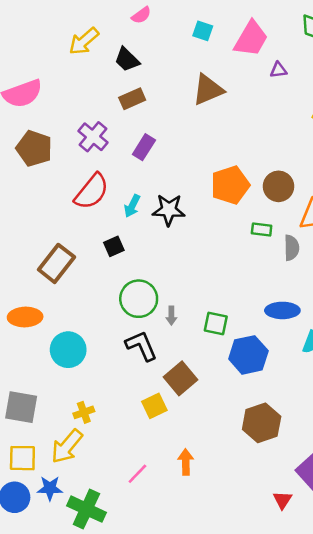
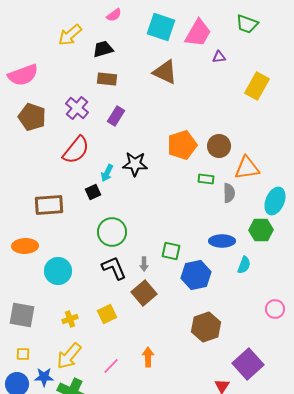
cyan square: (203, 31) -> (161, 27), size x1.8
black trapezoid: (127, 60) -> (103, 49), turned 120
brown triangle: (208, 90) -> (165, 72), turned 48
brown rectangle: (132, 99) -> (107, 79), turned 30
cyan arrow: (132, 206) -> (107, 173), moved
brown rectangle: (56, 263) -> (49, 205), turned 48
gray arrow: (171, 316) -> (144, 264), moved
yellow square: (154, 406) -> (107, 314), moved
yellow arrow: (67, 446) -> (69, 356), moved
yellow square: (22, 458) -> (23, 354), size x0.6

